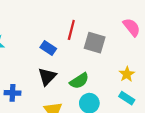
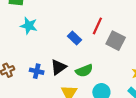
black triangle: (47, 77) -> (58, 67), moved
green semicircle: (79, 81) -> (84, 71), moved

